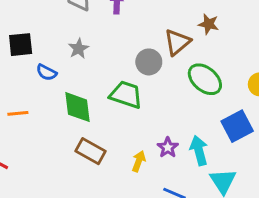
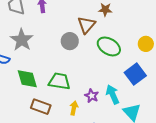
gray star: (79, 49) -> (22, 40), size x1.6
green trapezoid: (126, 95) -> (59, 81), moved

